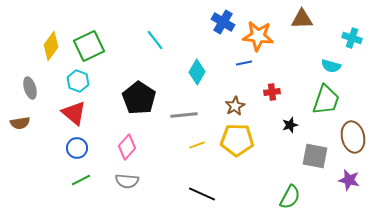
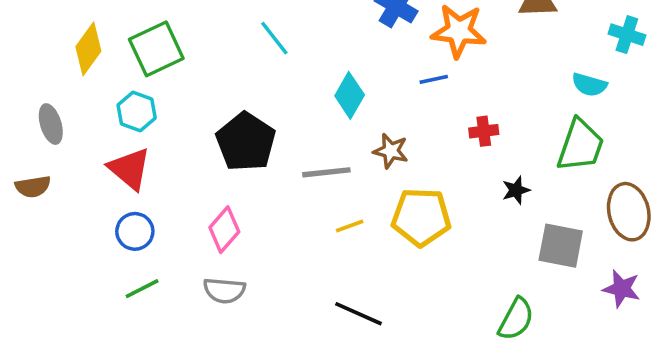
brown star: (235, 106) -> (391, 151), moved, turned -30

